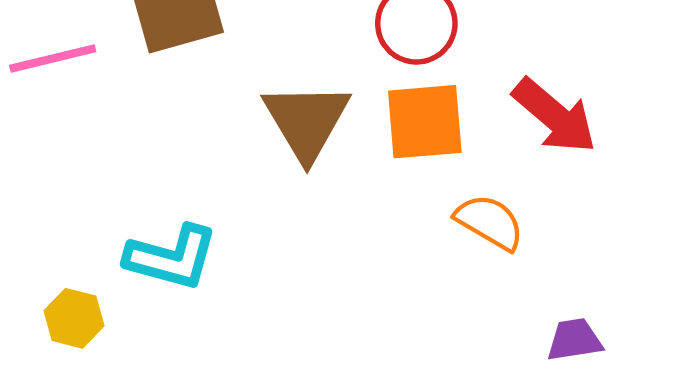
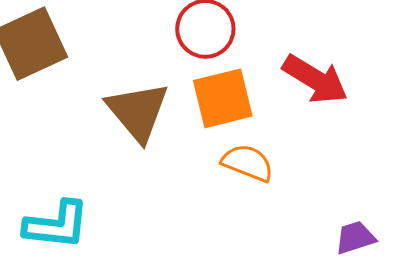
orange semicircle: (490, 222) -> (248, 163), moved

